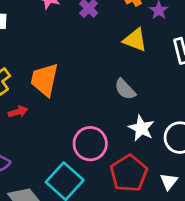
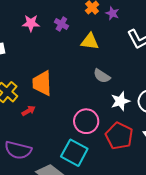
yellow triangle: (135, 40) -> (90, 41), moved
white star: (141, 128) -> (120, 101), turned -30

